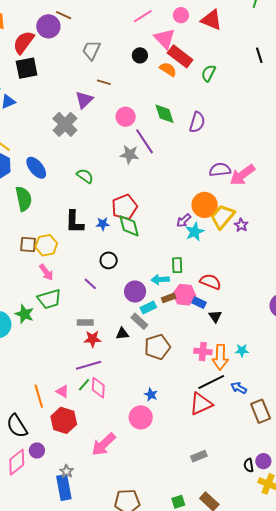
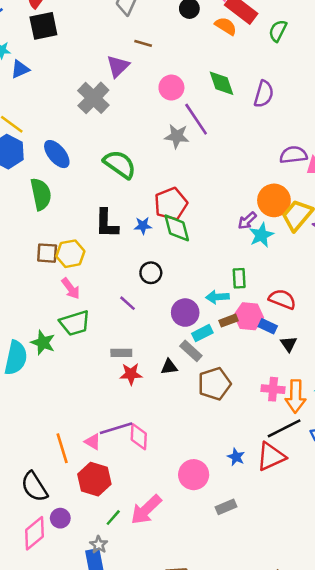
green semicircle: (85, 176) -> (120, 164), size x1.5
purple line: (89, 365) -> (116, 428), moved
green line: (84, 385) -> (113, 518), moved
blue star: (151, 395) -> (236, 457), moved
gray rectangle: (199, 456) -> (226, 507), moved

